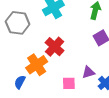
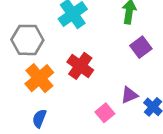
orange cross: (37, 65) -> (39, 78), moved
pink square: (69, 83) -> (105, 113), turned -32

